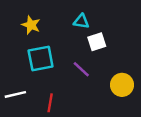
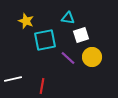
cyan square: (41, 58) -> (45, 40), moved
yellow circle: (122, 85) -> (92, 57), moved

